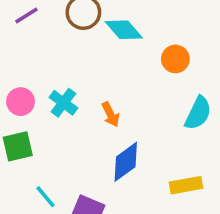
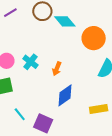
orange circle: (175, 59) -> (94, 38), size x1.5
orange arrow: (111, 114) -> (57, 69), turned 48

